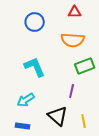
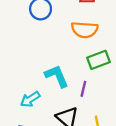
cyan L-shape: (35, 67) -> (57, 76), moved

